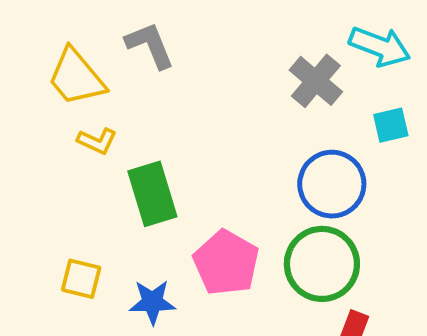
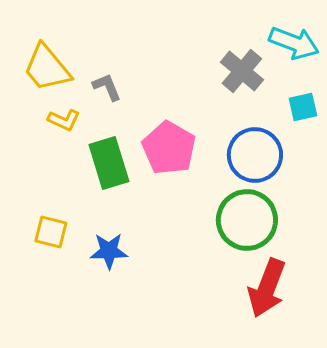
gray L-shape: (150, 45) -> (107, 87), moved, size x0.7
pink pentagon: (226, 263) -> (169, 148), moved

